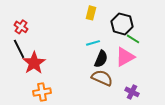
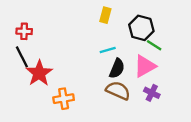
red cross: (21, 27) -> (24, 31), turned -32
orange cross: (42, 92) -> (64, 99), moved
purple cross: (132, 92) -> (152, 93), moved

